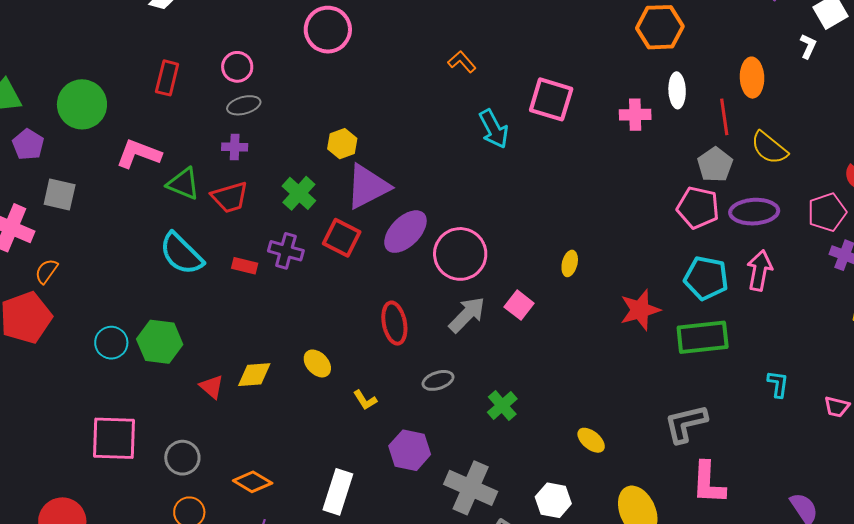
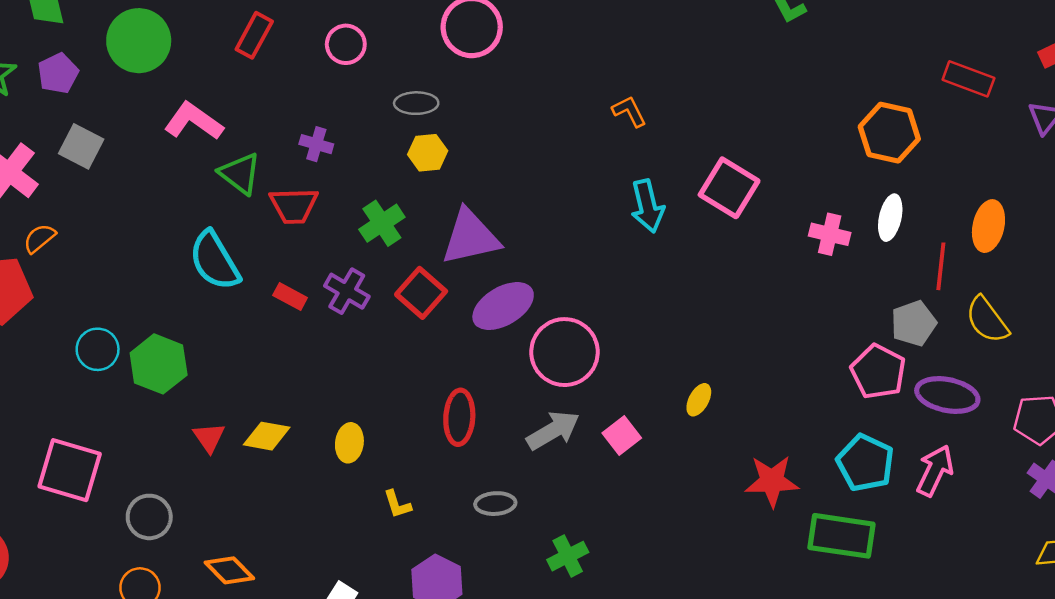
gray ellipse: (244, 105) -> (416, 103), moved
yellow hexagon: (342, 144) -> (428, 153), moved
yellow ellipse: (317, 363) -> (349, 443), turned 36

